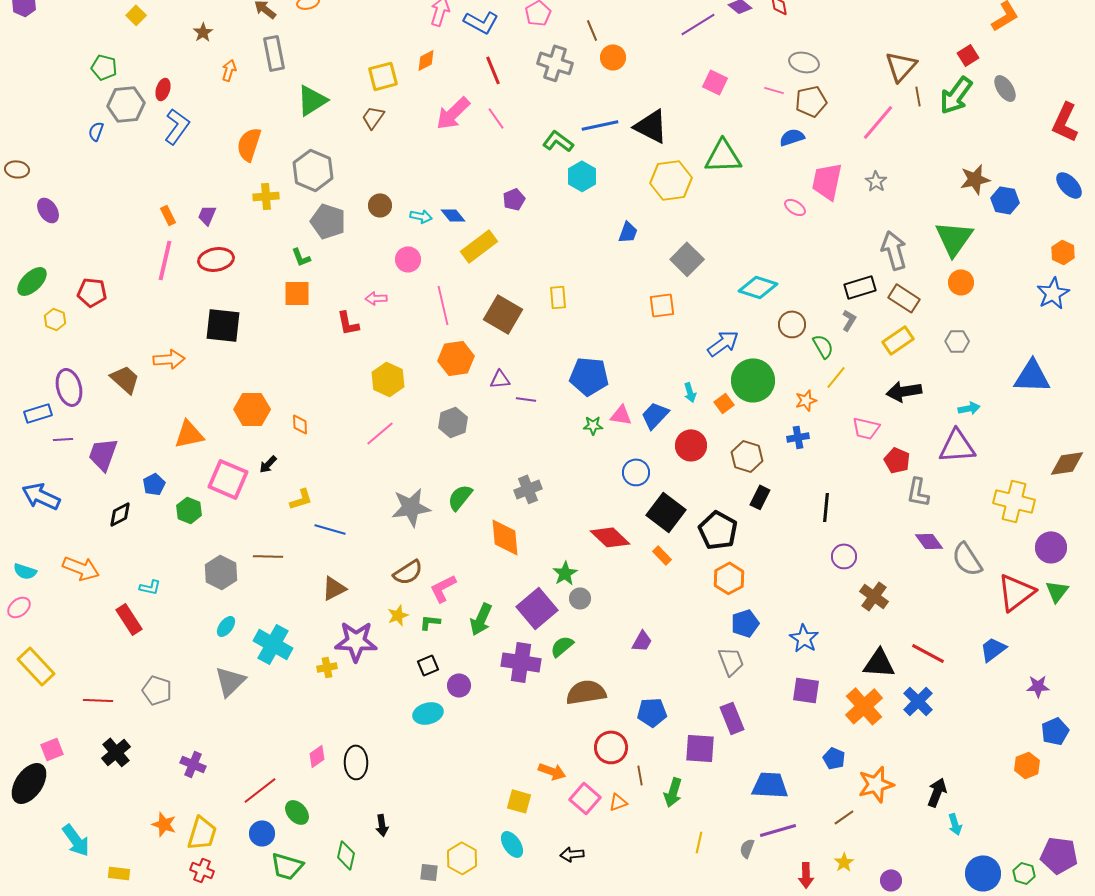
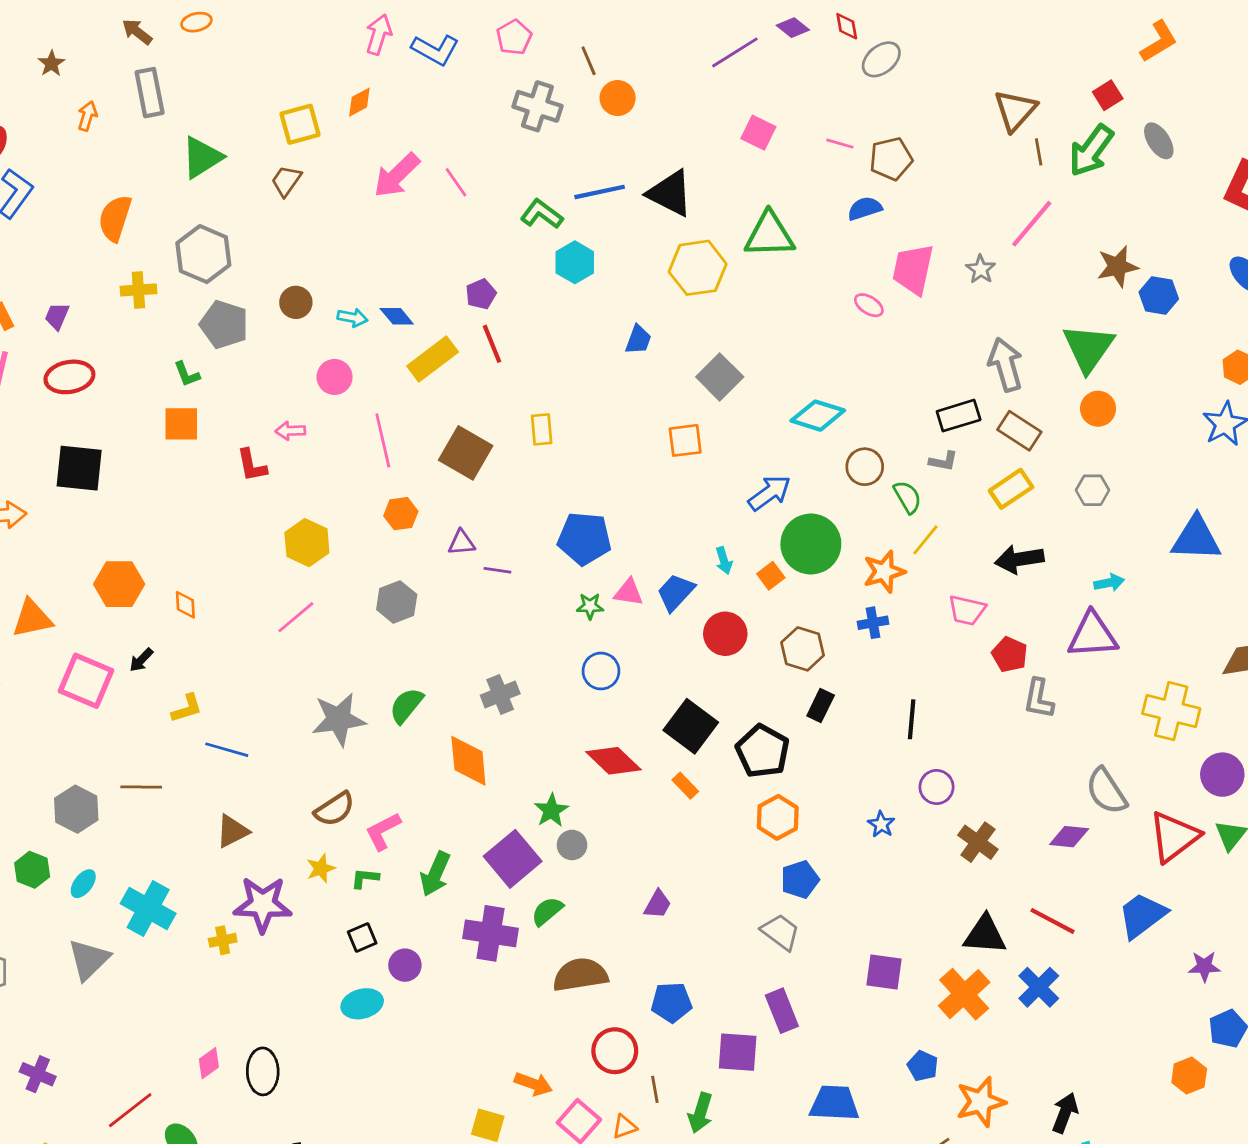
gray ellipse: (804, 62) -> (881, 59), moved, turned -52
red line: (493, 70) -> (492, 344), moved
pink line: (878, 122) -> (1032, 224), moved
gray L-shape: (849, 320) -> (943, 461), turned 70
orange hexagon: (456, 358) -> (401, 514), size x0.7
orange star: (806, 400) -> (884, 572), size x1.4
blue circle: (636, 472) -> (601, 671), moved
green hexagon: (189, 510) -> (32, 870), moved
purple diamond: (929, 541) -> (1069, 837), moved, turned -48
blue star: (804, 638) -> (881, 824), moved, size x0.7
blue trapezoid: (993, 649) -> (1142, 915), size x1.4
gray trapezoid: (731, 661) -> (780, 932), turned -32

